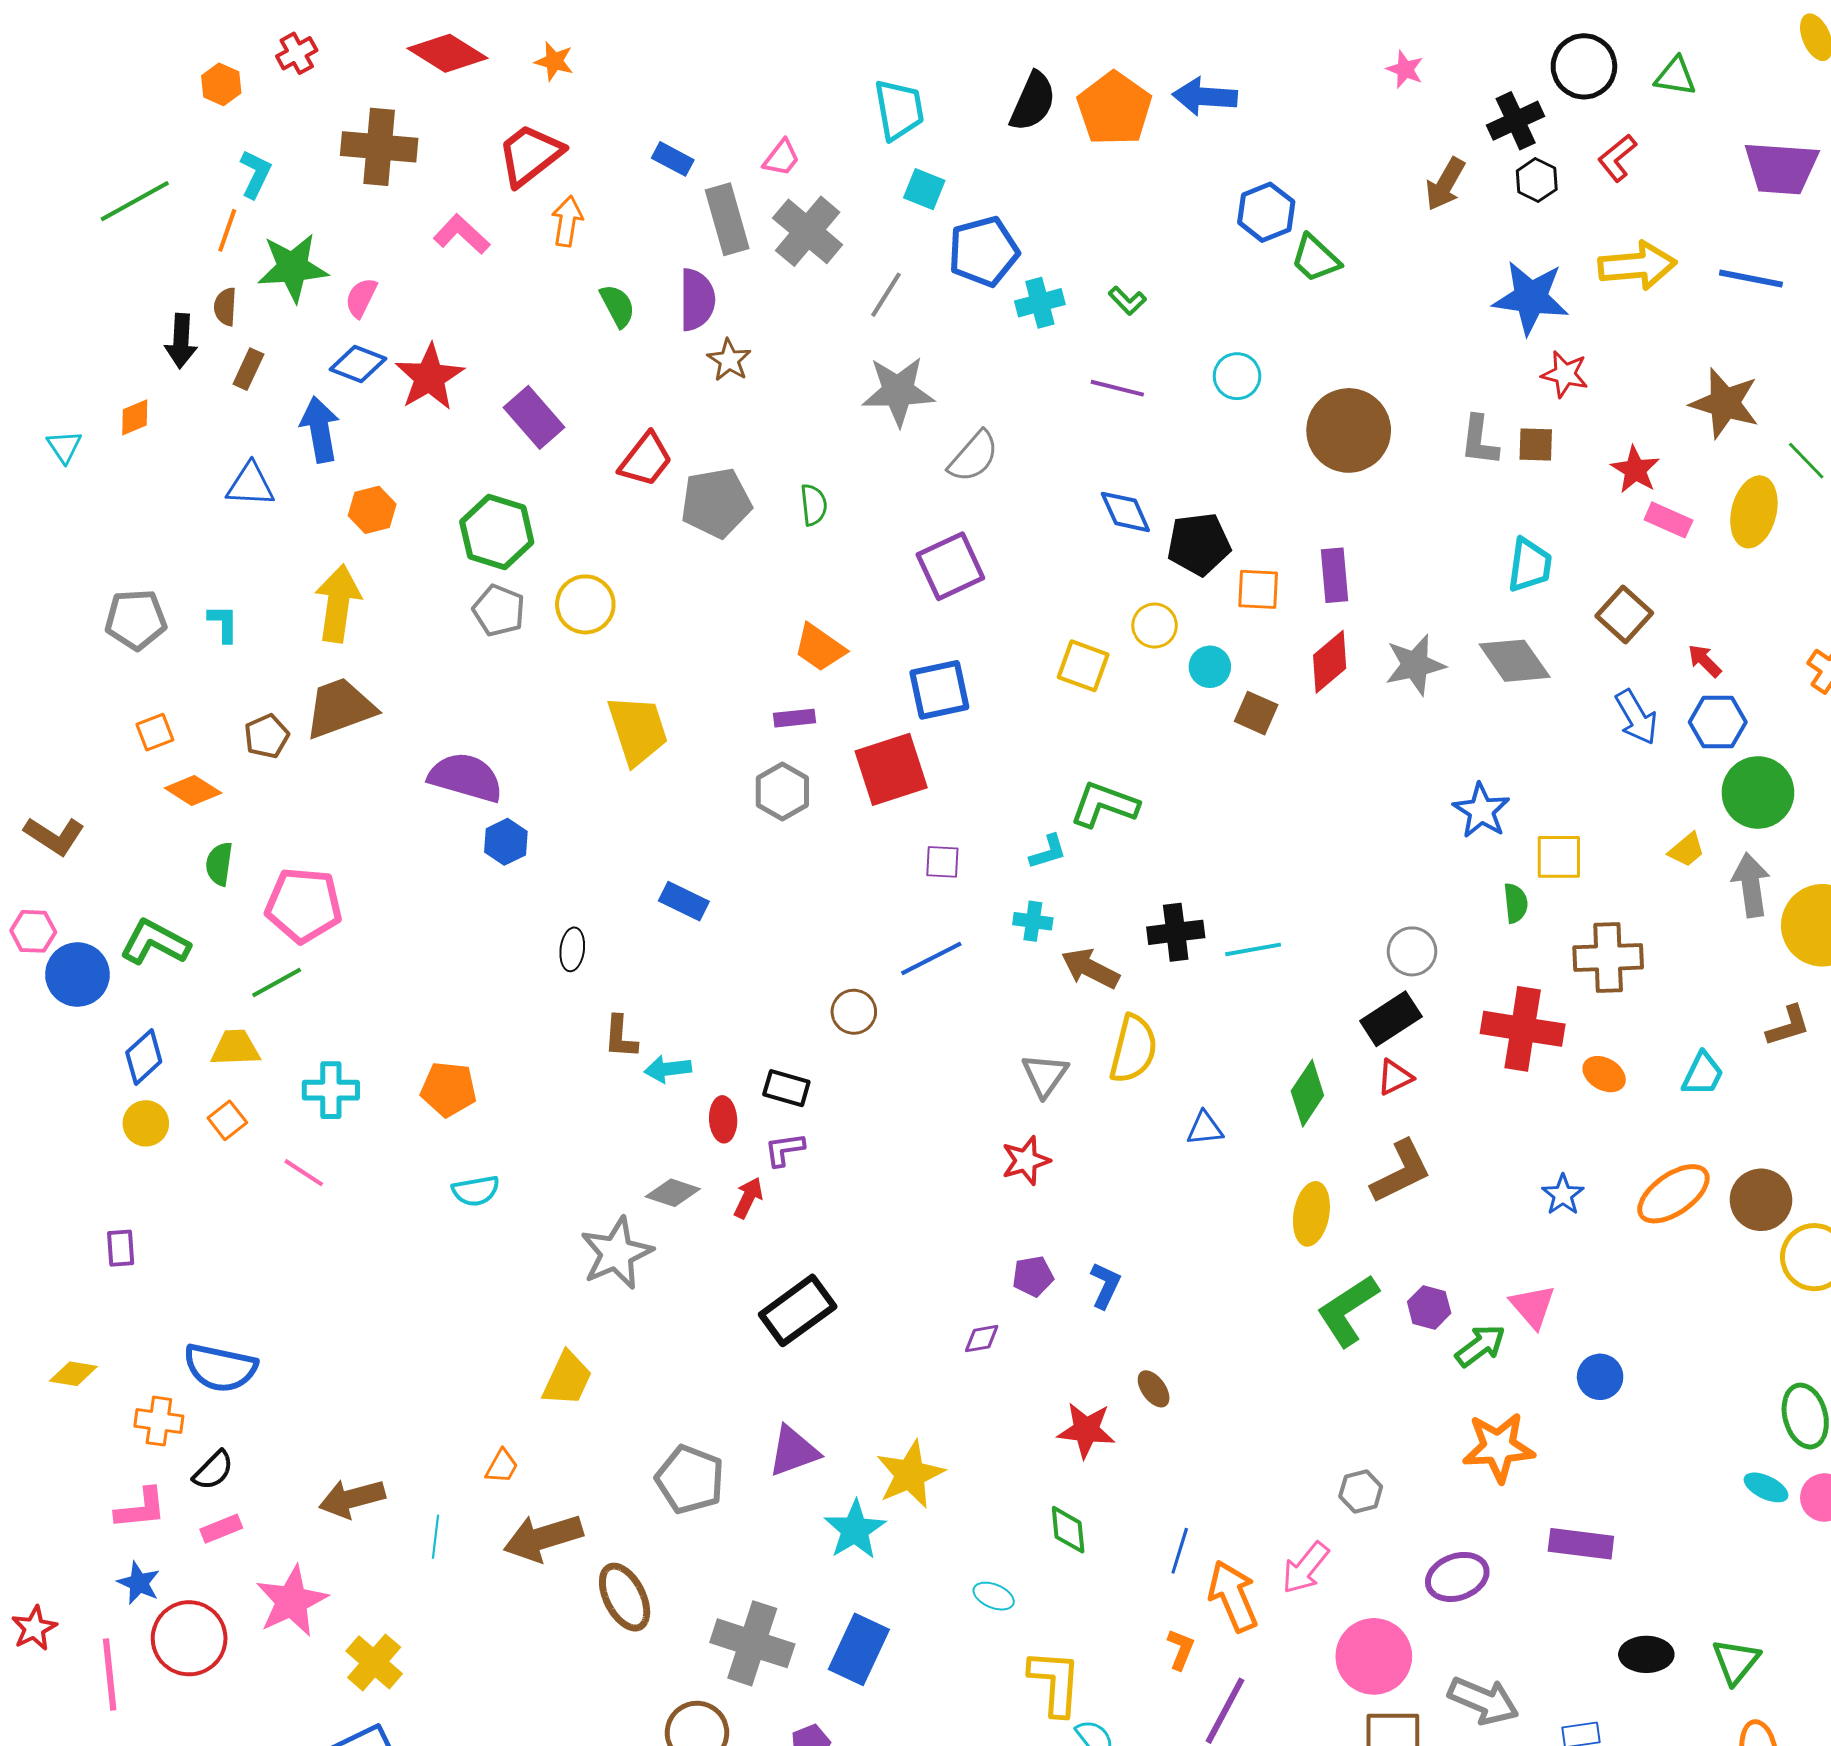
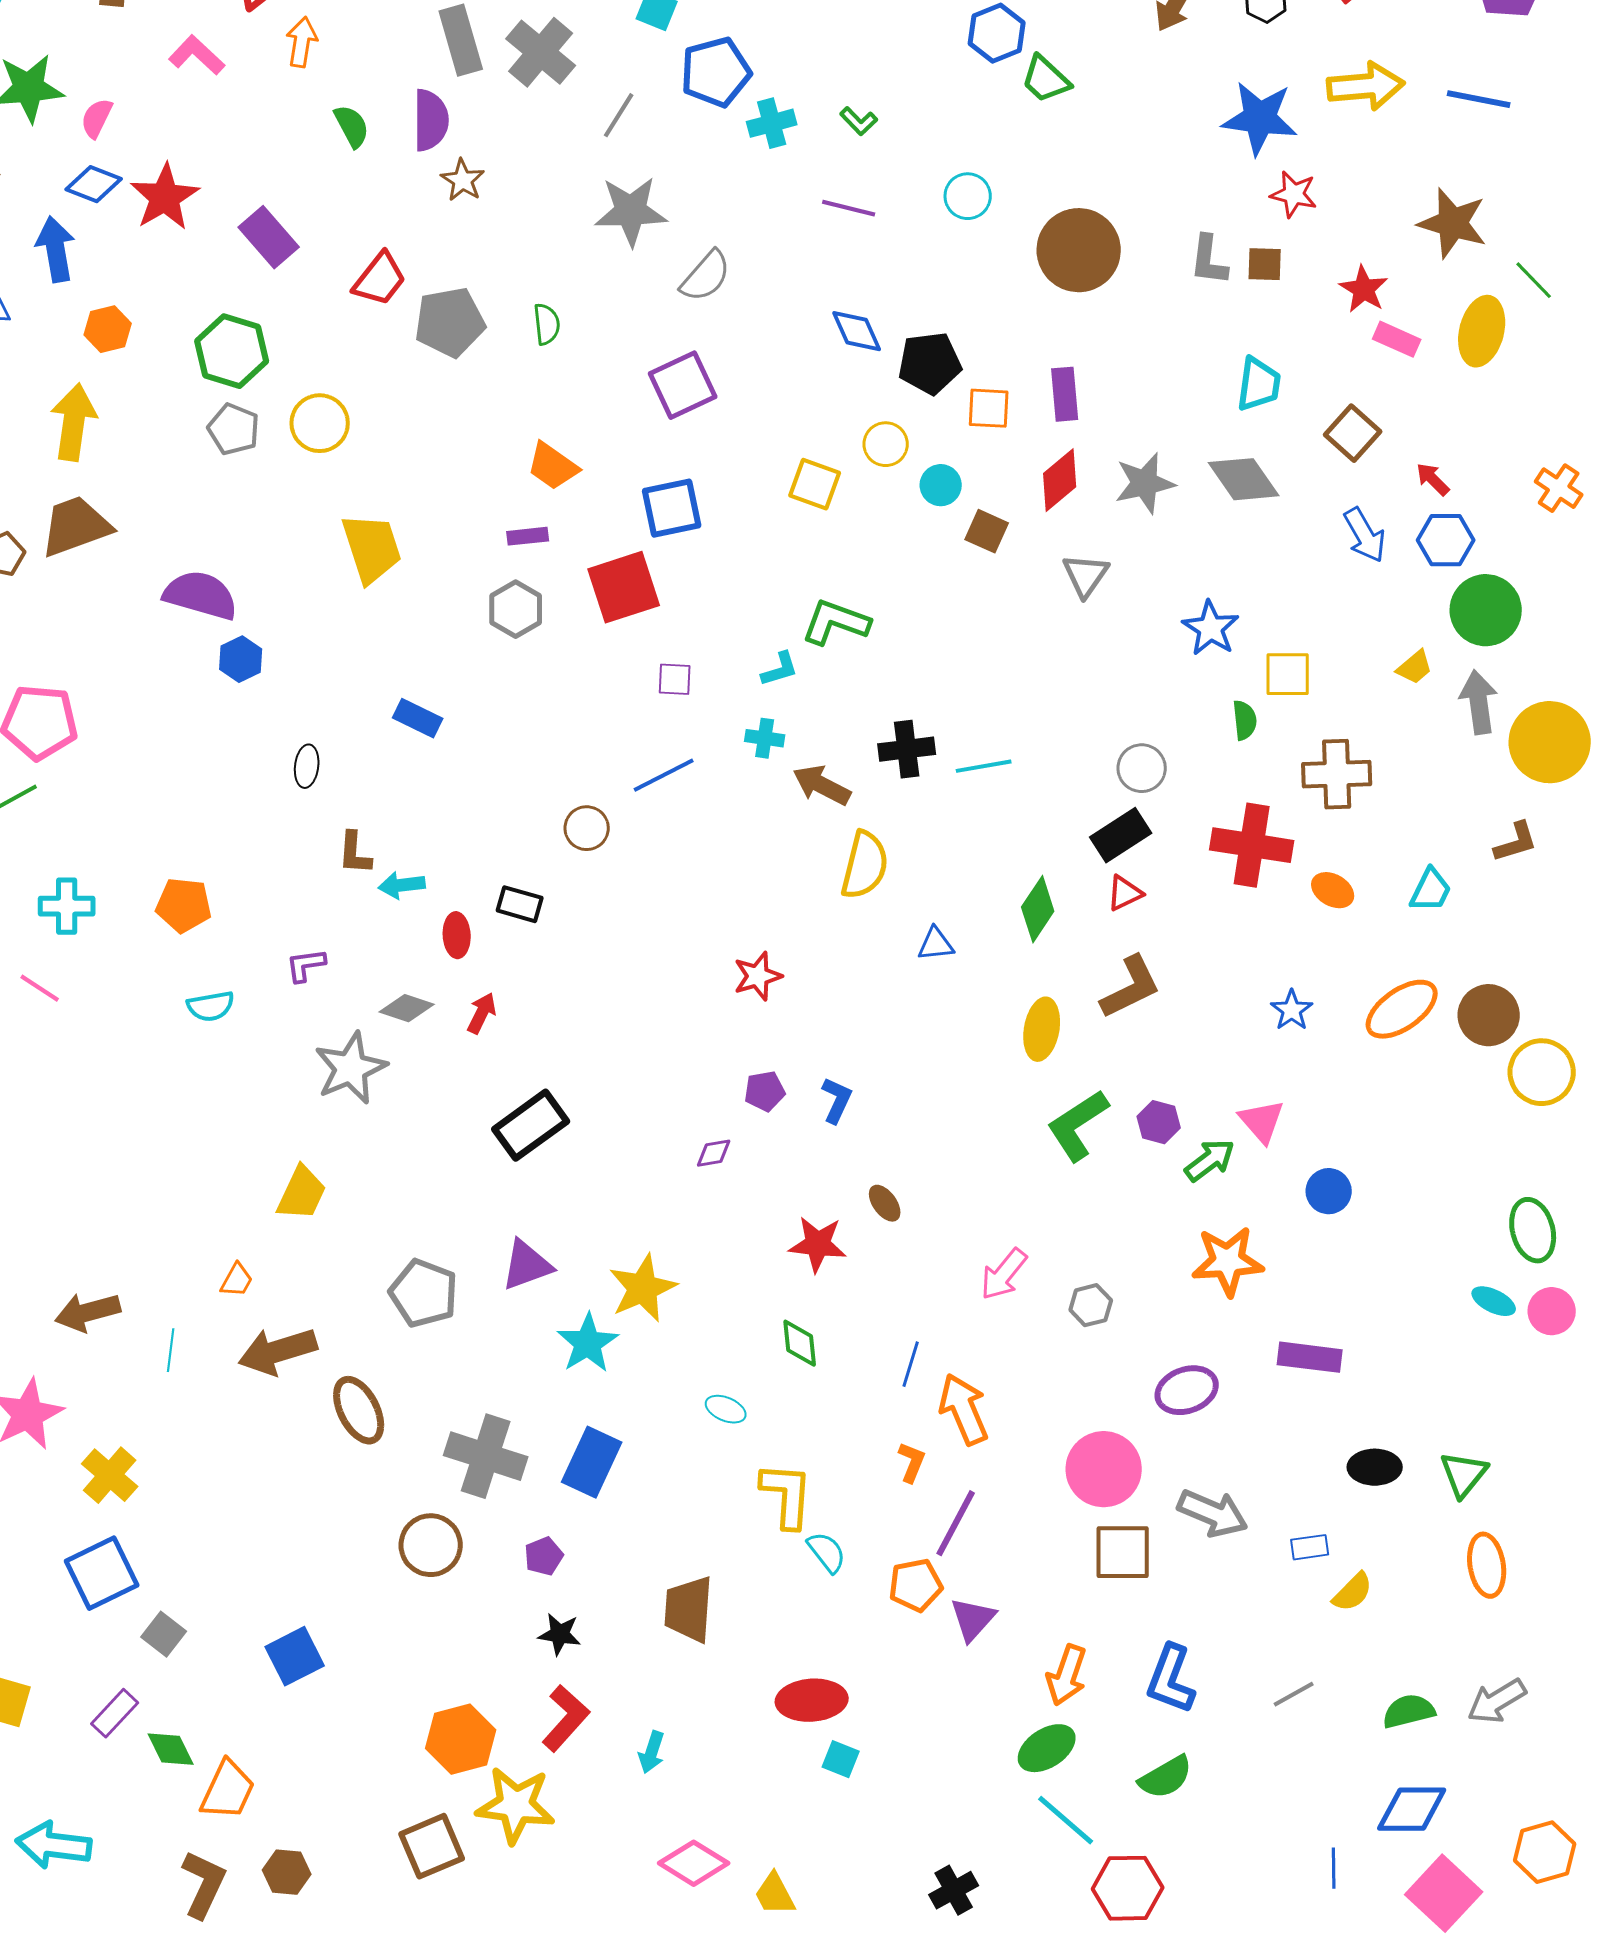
gray triangle: (1045, 1075) -> (1086, 575), moved
purple L-shape: (784, 1150) -> (306, 965), moved
pink arrow: (1305, 1568) -> (1004, 1274), moved

